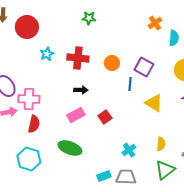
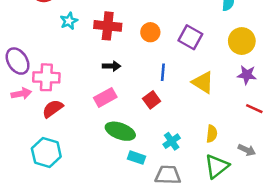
blue line: (130, 84) -> (163, 72), moved
red square: (105, 117) -> (152, 100), moved
red semicircle: (34, 124) -> (53, 109), turned -138
green ellipse: (70, 148) -> (120, 131), moved
cyan rectangle: (104, 176) -> (137, 158), moved, turned 40

